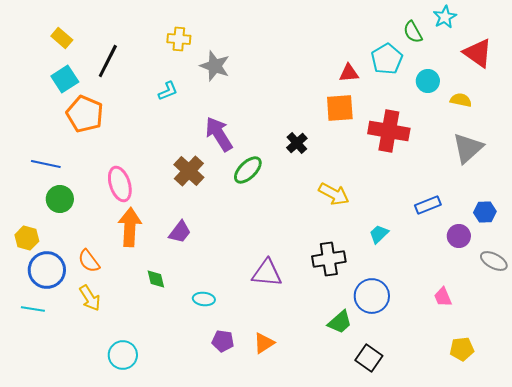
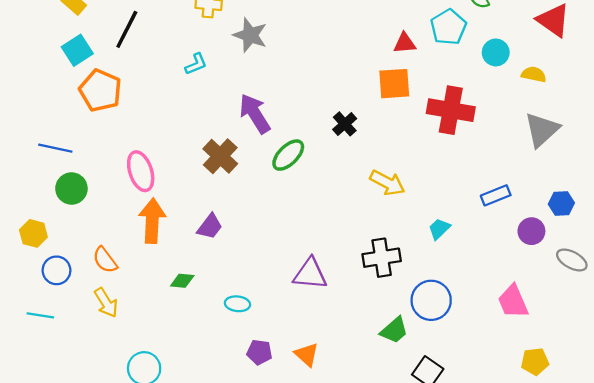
blue circle: (47, 270) -> (56, 270), size x0.7
green diamond: (156, 279) -> (182, 281), turned -70
pink trapezoid: (443, 297) -> (513, 301), size x1.5
orange triangle: (264, 343) -> (307, 355), turned -45

